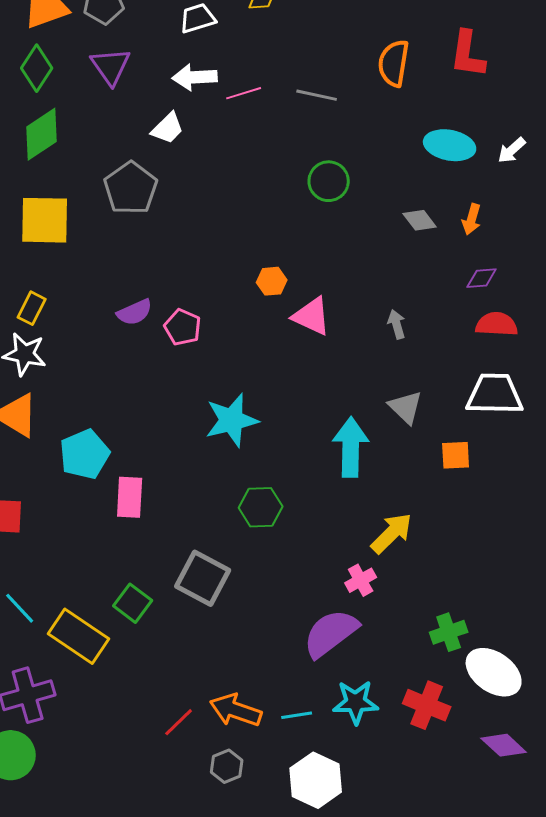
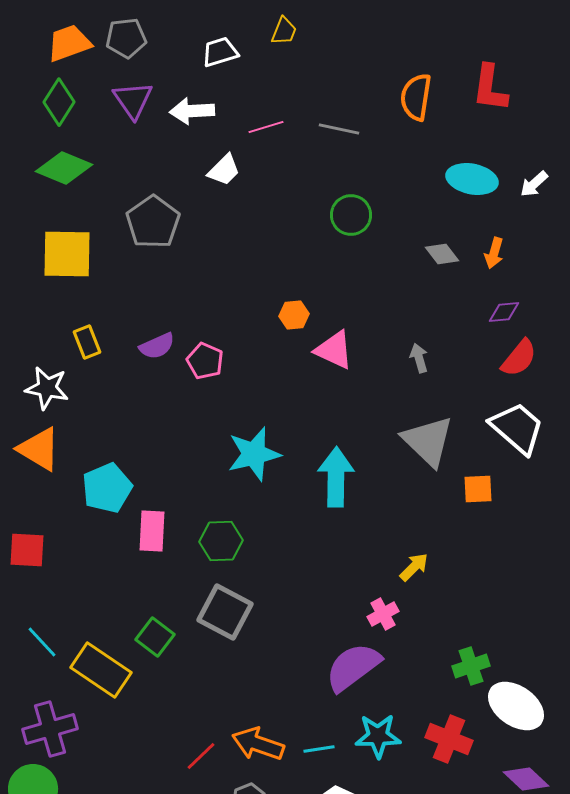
white arrow: (195, 77) -> (192, 111), moved
white trapezoid: (168, 128) -> (224, 170), moved
green diamond: (42, 134) -> (64, 168), turned 56
yellow rectangle: (32, 308) -> (87, 342), moved, turned -48
red semicircle: (497, 324) -> (519, 358), turned 126
white trapezoid: (495, 394) -> (517, 428), turned 40
gray triangle: (406, 407) -> (428, 441), size x1.5
cyan arrow: (351, 447) -> (336, 477), moved
green hexagon: (261, 507) -> (221, 541), moved
yellow arrow: (392, 533) -> (414, 567), size x0.7

